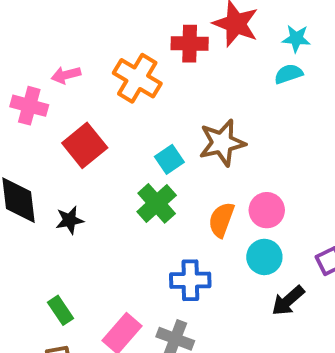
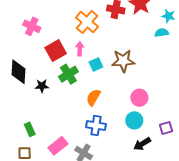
pink arrow: (66, 75) -> (80, 49), moved, turned 96
green cross: (157, 203) -> (68, 74), moved
orange semicircle: (221, 220) -> (93, 97), moved

